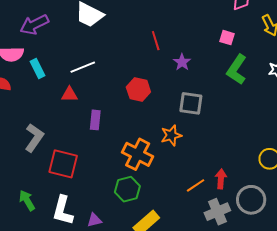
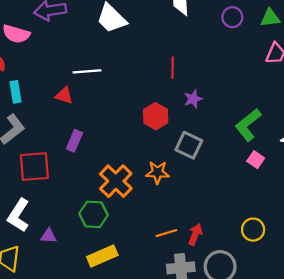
pink square: (227, 38) -> (256, 160), moved
cyan rectangle: (37, 69) -> (15, 92), moved
red hexagon: (138, 90) -> (156, 116), moved
purple rectangle: (95, 120) -> (74, 141), moved
red square: (63, 164) -> (34, 167), turned -36

